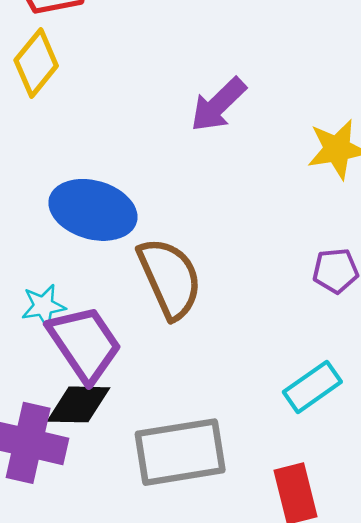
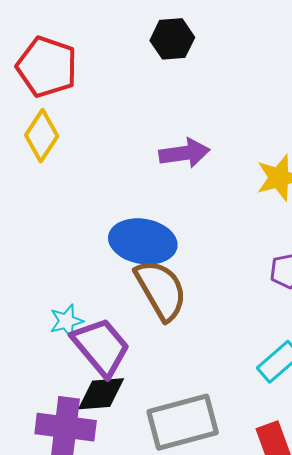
purple arrow: (218, 105) -> (184, 153), turned -138
blue ellipse: (93, 210) -> (143, 241), moved

